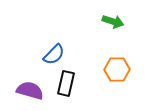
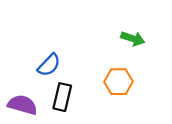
green arrow: (113, 21) -> (133, 39), moved

